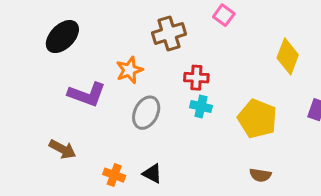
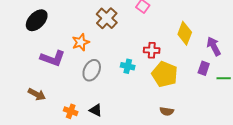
brown cross: (169, 33) -> (107, 18), turned -30
red cross: (196, 78) -> (152, 50), moved

